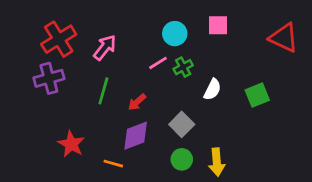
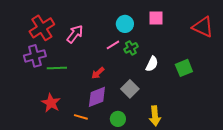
green line: (103, 91) -> (57, 68), moved, turned 72
green circle: (182, 159) -> (118, 119), moved

